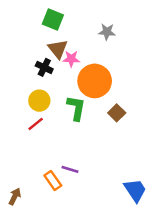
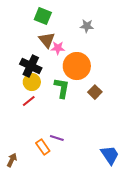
black cross: (44, 67) -> (31, 66), moved, size x1.5

